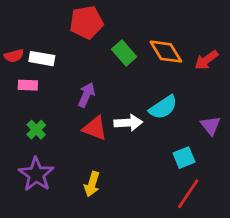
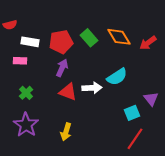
red pentagon: (86, 22) -> (61, 42), moved
red semicircle: (14, 56) -> (10, 25), moved
purple triangle: (211, 125) -> (151, 99), moved

